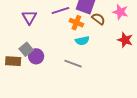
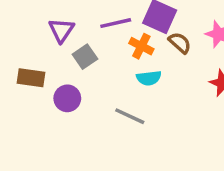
gray square: (26, 49) -> (85, 57), moved
brown rectangle: (13, 61) -> (31, 78), moved

